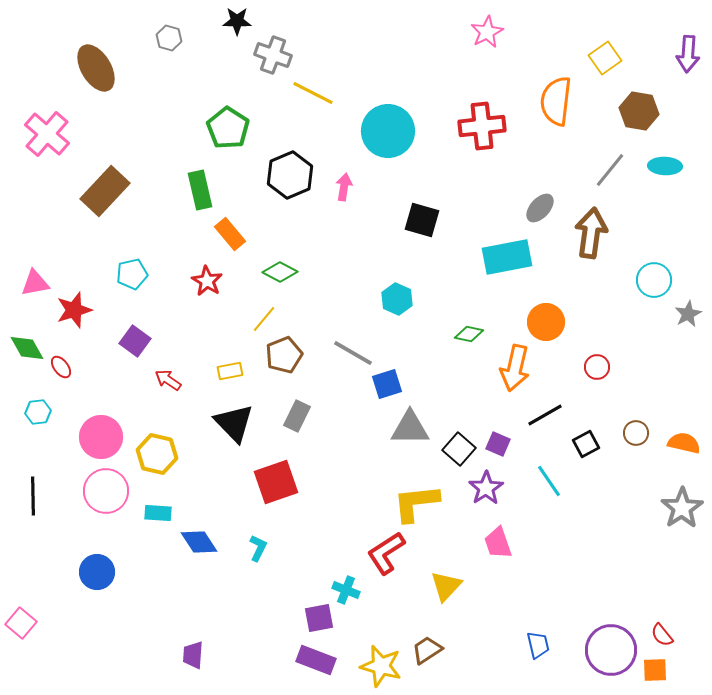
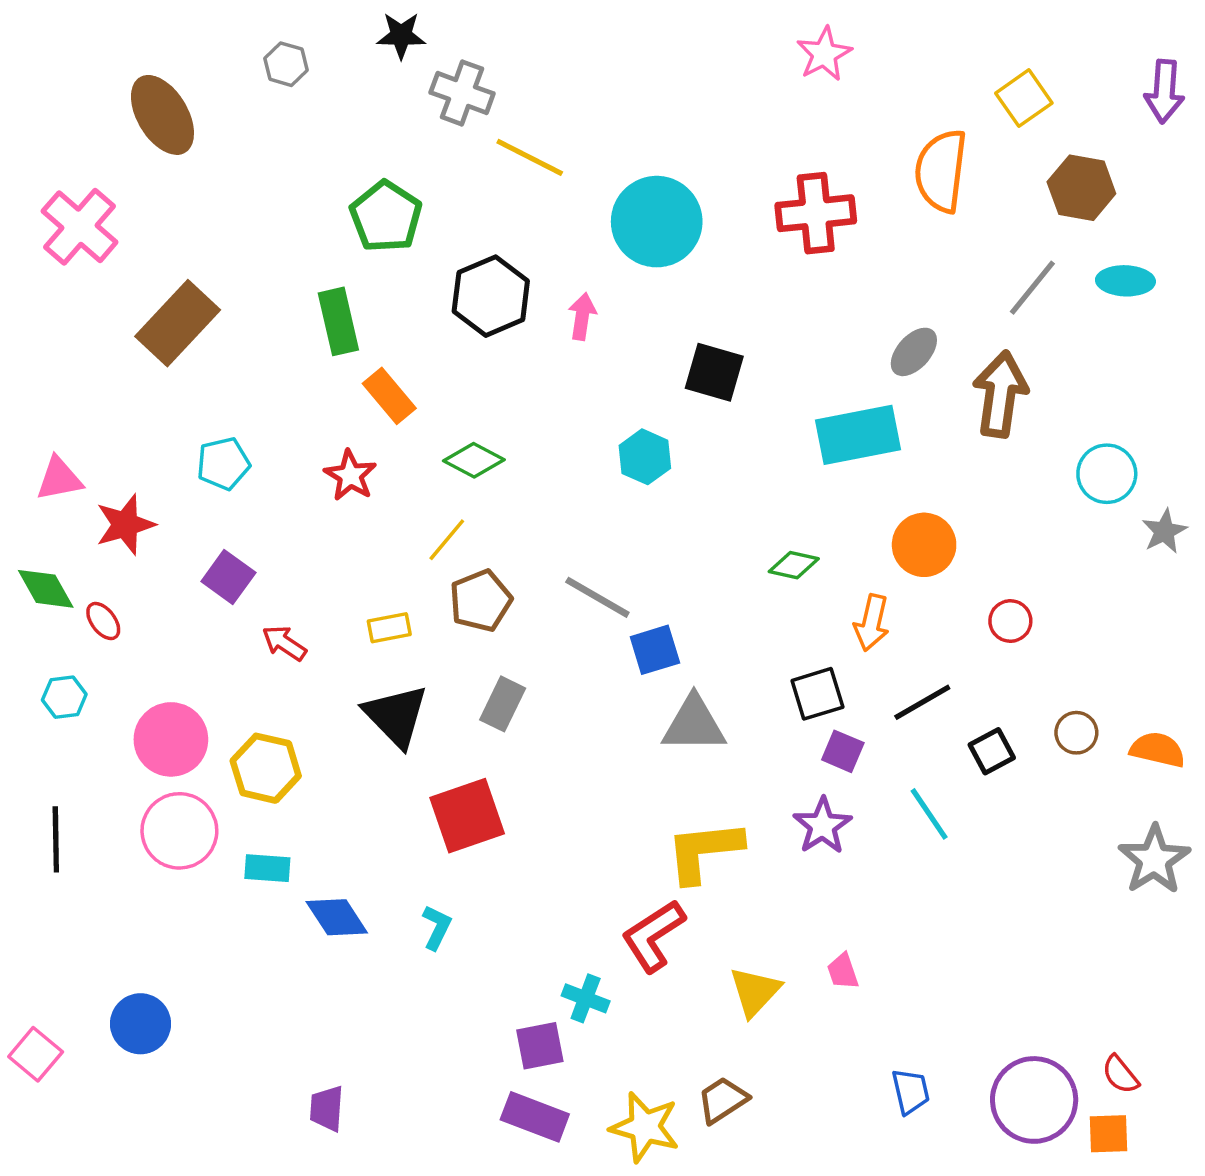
cyan hexagon: (397, 299) -> (645, 457), moved
orange arrow: (515, 368) -> (872, 623), size x0.7
black square: (459, 449) -> (817, 694), moved, turned 32
pink trapezoid: (498, 543) -> (843, 971), moved, size x0.7
blue circle: (97, 572) -> (140, 1024), moved

